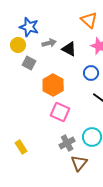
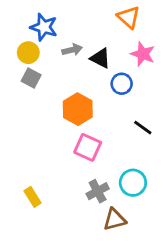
gray square: (29, 63) -> (31, 78), moved
blue circle: (91, 73) -> (122, 84), moved
brown triangle: (79, 163) -> (115, 219), turned 36

